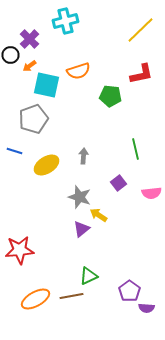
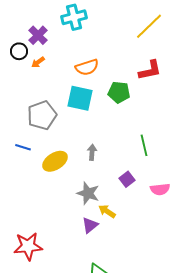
cyan square: (46, 85) -> (80, 98), moved

